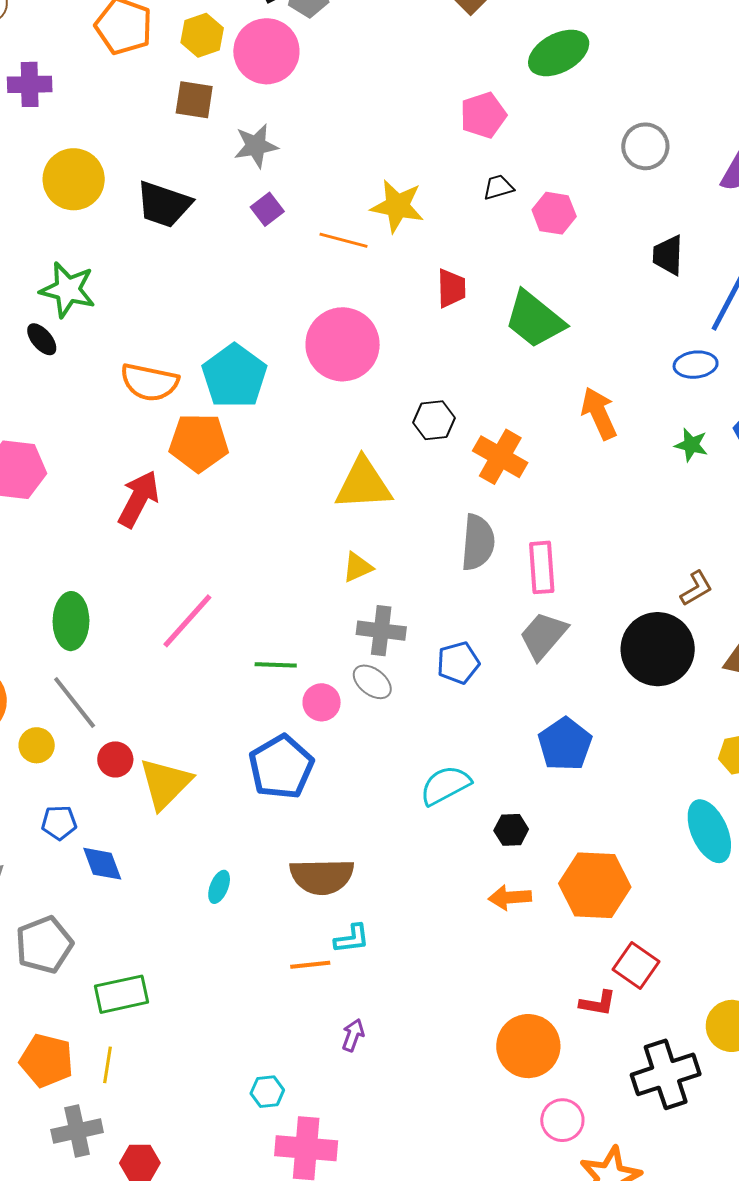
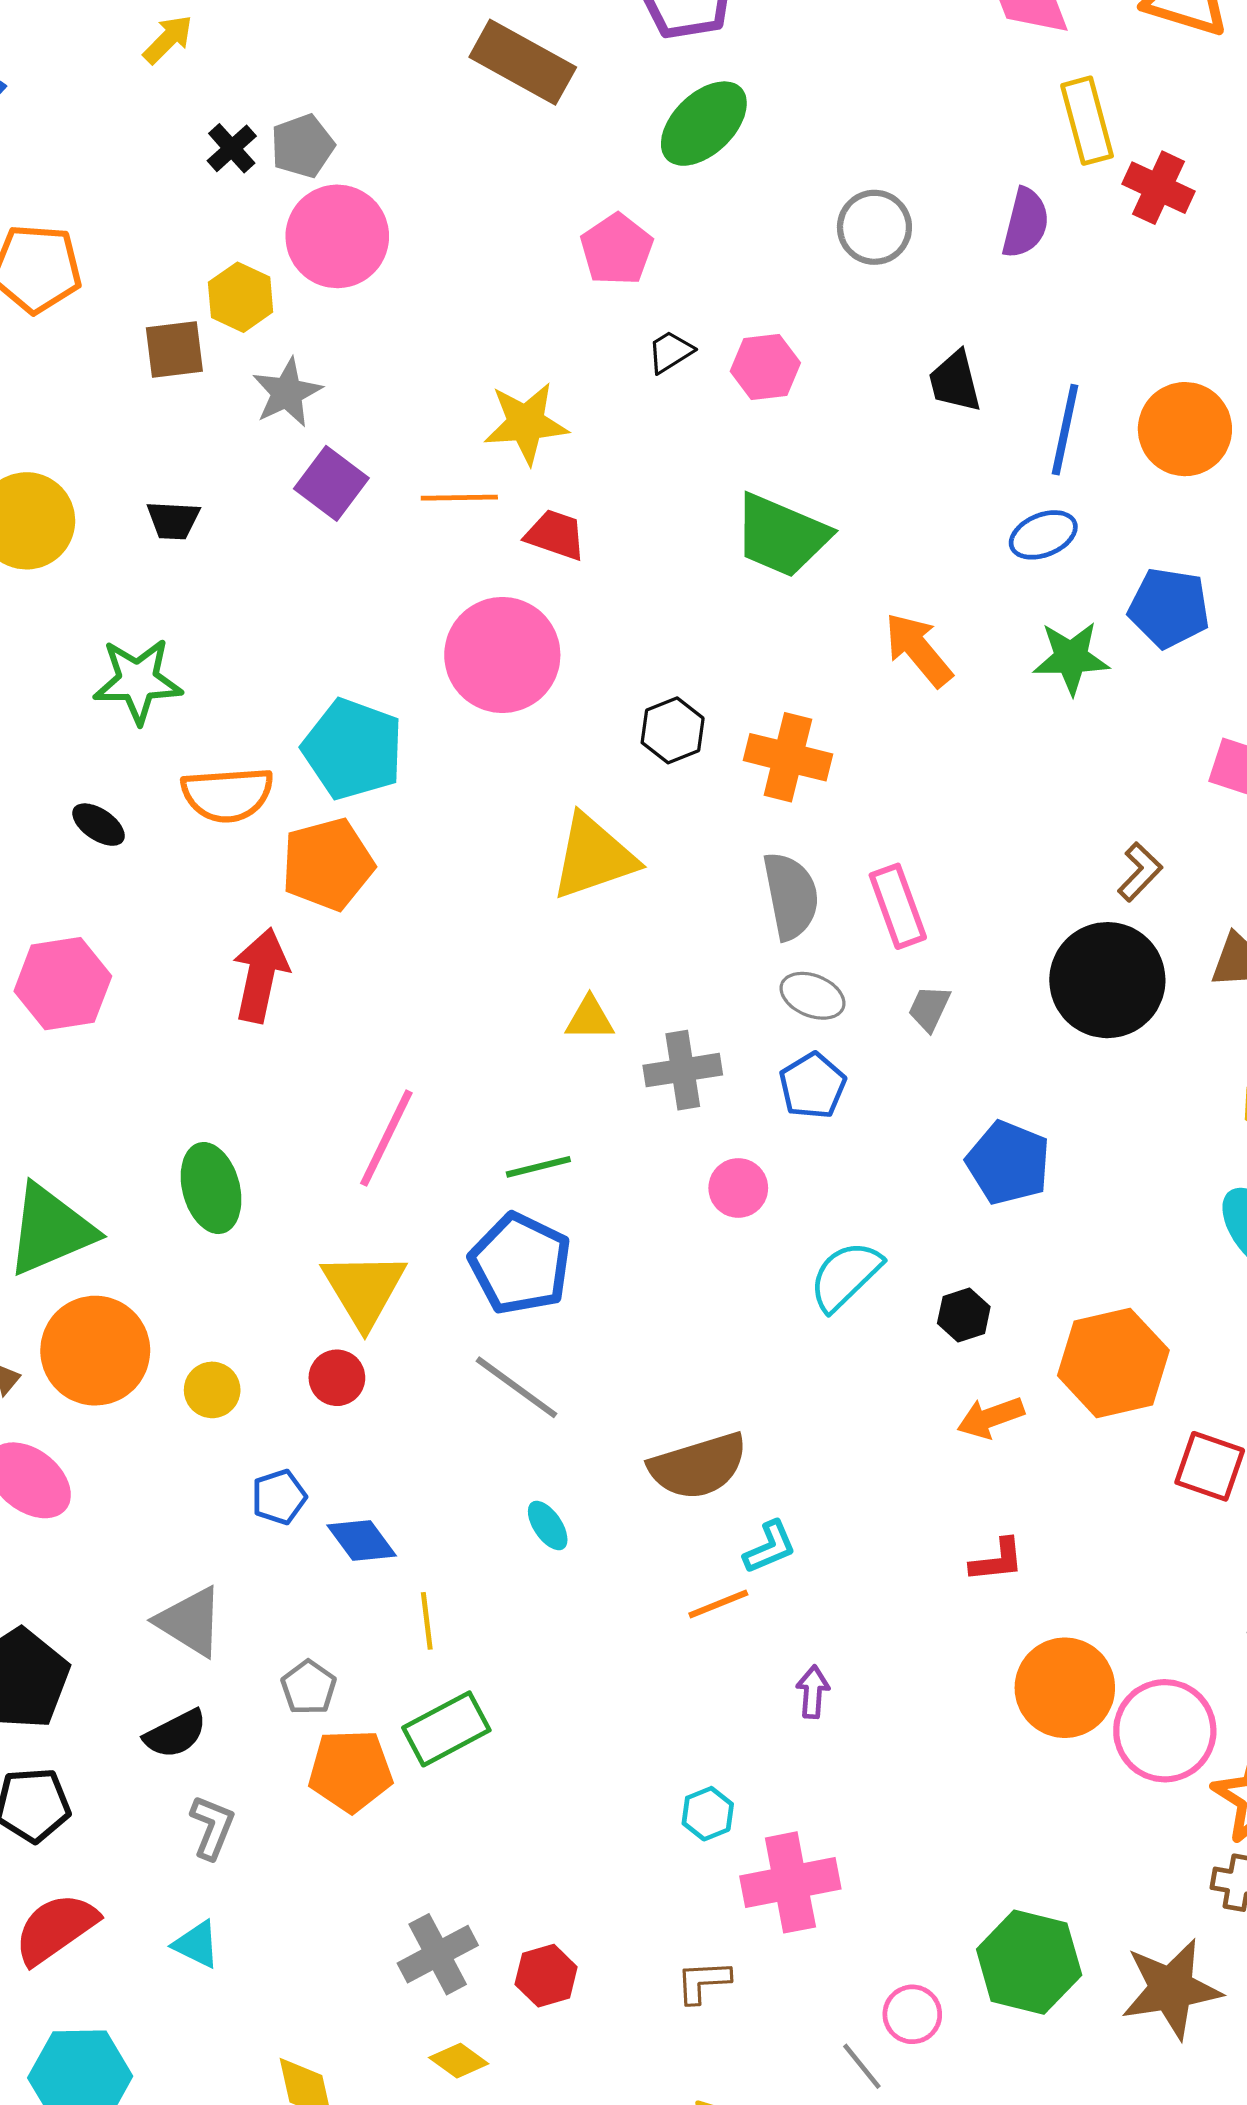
yellow hexagon: (202, 35) -> (241, 297), moved
pink circle: (266, 51) -> (337, 236), moved
black trapezoid: (164, 204) -> (173, 520), size x0.6
purple square: (267, 209) -> (331, 483), size x1.4
red trapezoid: (451, 288) -> (555, 535), moved, turned -54
green star: (68, 290) -> (138, 681), moved
black ellipse: (42, 339) -> (99, 825), moved
green star: (691, 445) -> (1071, 658), size x1.4
yellow triangle: (358, 567) -> (590, 1018), moved, turned 40
gray trapezoid: (543, 636) -> (929, 1008), size x0.6
gray ellipse: (372, 682) -> (813, 996), moved
pink circle: (322, 702) -> (738, 1188), moved
gray line: (75, 703) -> (516, 1387), moved
blue pentagon: (281, 767) -> (520, 1264), moved
yellow triangle: (165, 783) -> (364, 1289), moved
cyan ellipse: (219, 887) -> (548, 1526), turned -40
gray pentagon: (44, 945) -> (309, 1687), size x0.6
red L-shape: (598, 1003) -> (997, 1560), moved
orange circle: (528, 1046) -> (1065, 1688), moved
orange pentagon: (46, 1060) -> (350, 1771), moved
yellow line: (108, 1065) -> (427, 1621), moved
pink circle: (562, 1120) -> (1165, 1731), size x1.5

